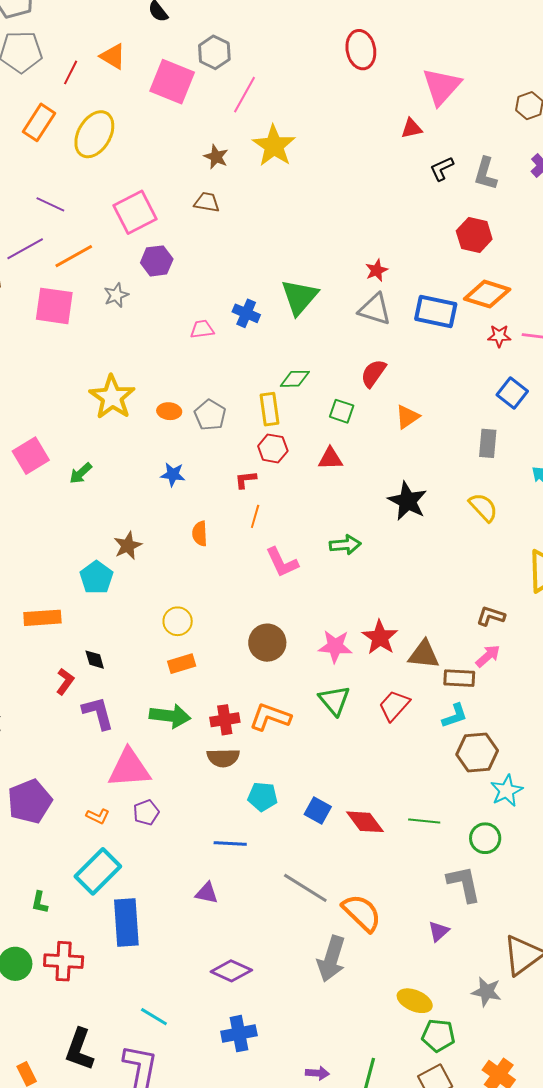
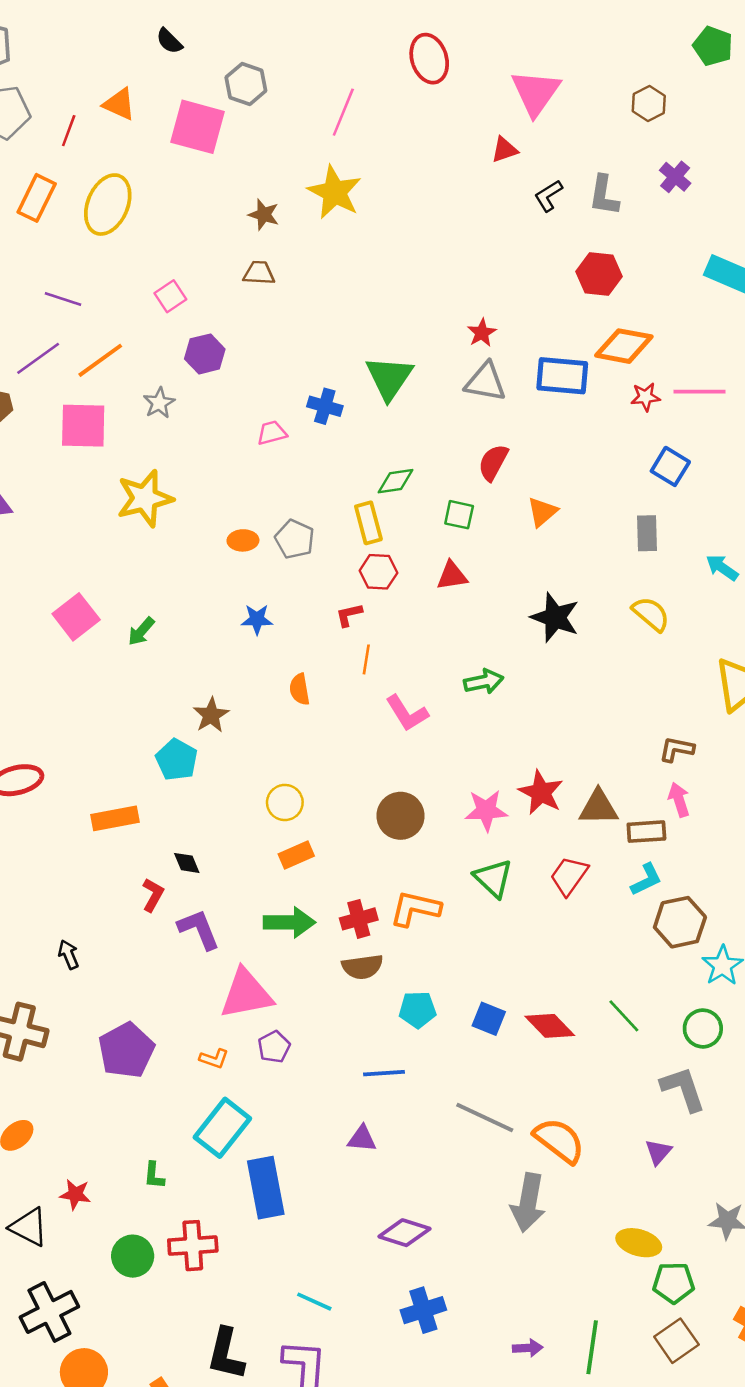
pink line: (244, 95) -> (343, 112), moved
pink square: (135, 212) -> (170, 296), size x0.6
yellow star: (112, 397) -> (145, 498), moved, turned 30
pink arrow: (488, 656) -> (679, 800), turned -60
green line: (424, 821) -> (624, 1016), turned 48

